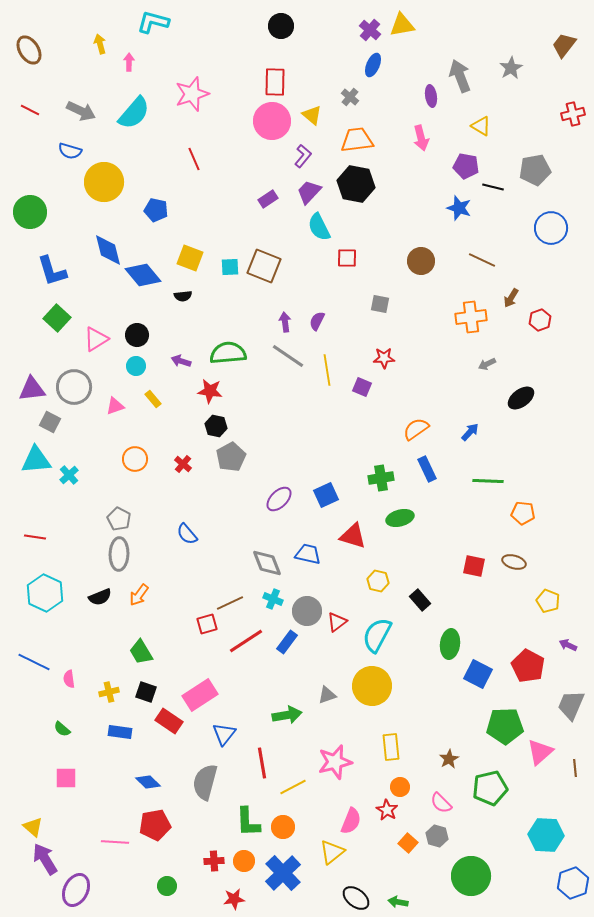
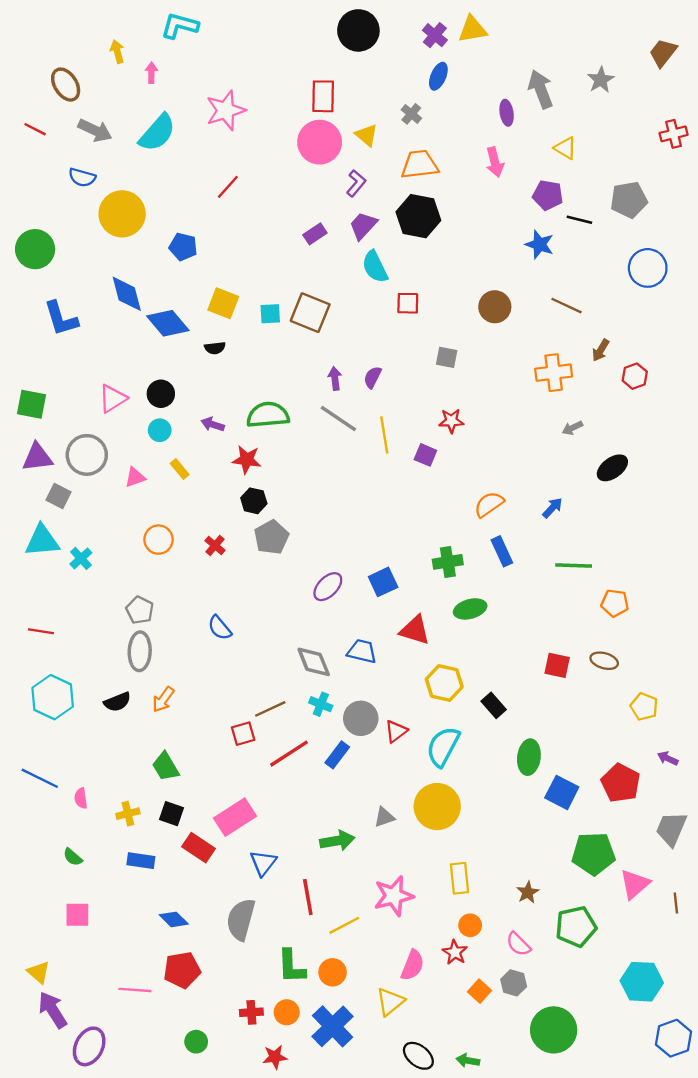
black circle: (281, 26) -> (358, 30), moved, size x1.4
brown ellipse: (29, 50) -> (66, 85), moved
red line: (194, 159) -> (228, 187), turned 65
green square: (57, 318) -> (32, 404), moved, turned -32
yellow hexagon: (378, 581) -> (444, 683), size x1.4

